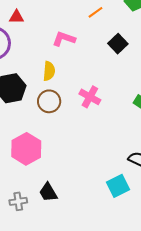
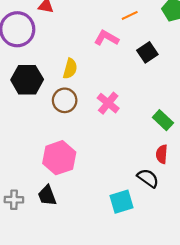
pink L-shape: (64, 39) -> (106, 38), moved
pink hexagon: (26, 149) -> (59, 158), moved

